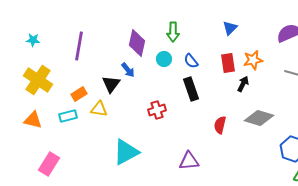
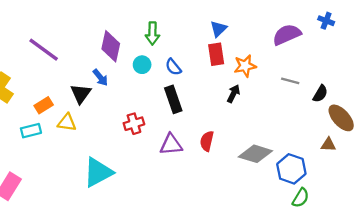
purple line: (79, 46) -> (44, 50), turned -64
red rectangle: (228, 63) -> (216, 54), moved
gray diamond: (259, 118) -> (255, 154), moved
purple triangle: (189, 161) -> (171, 145), moved

